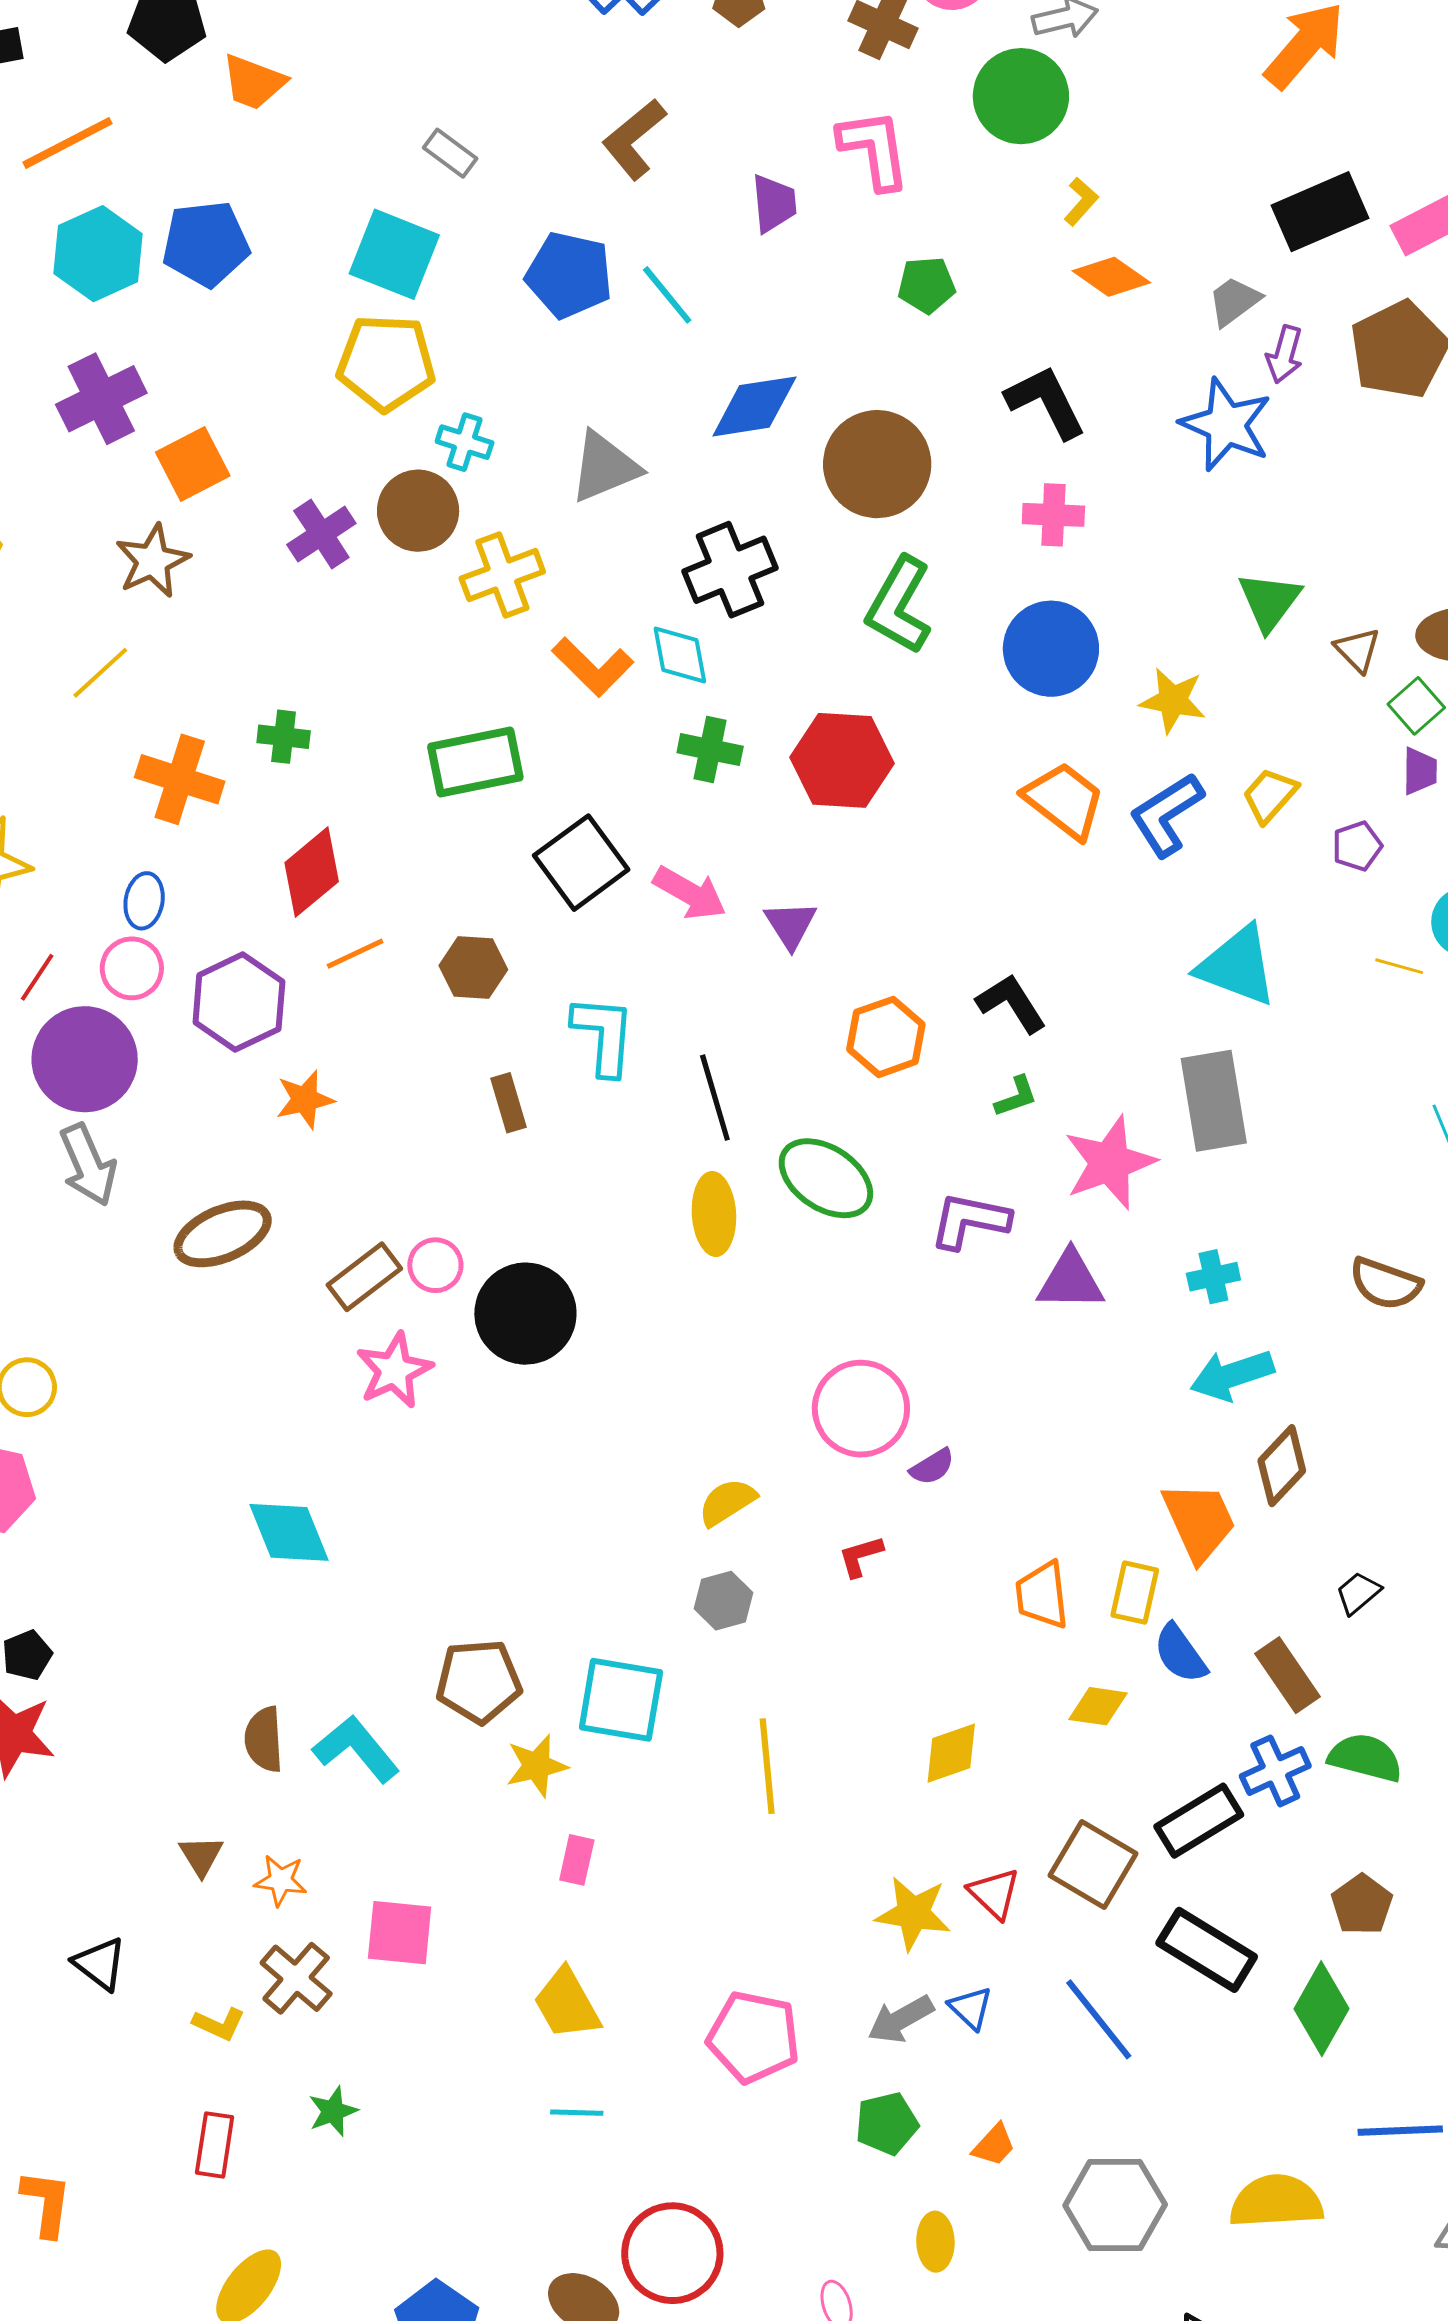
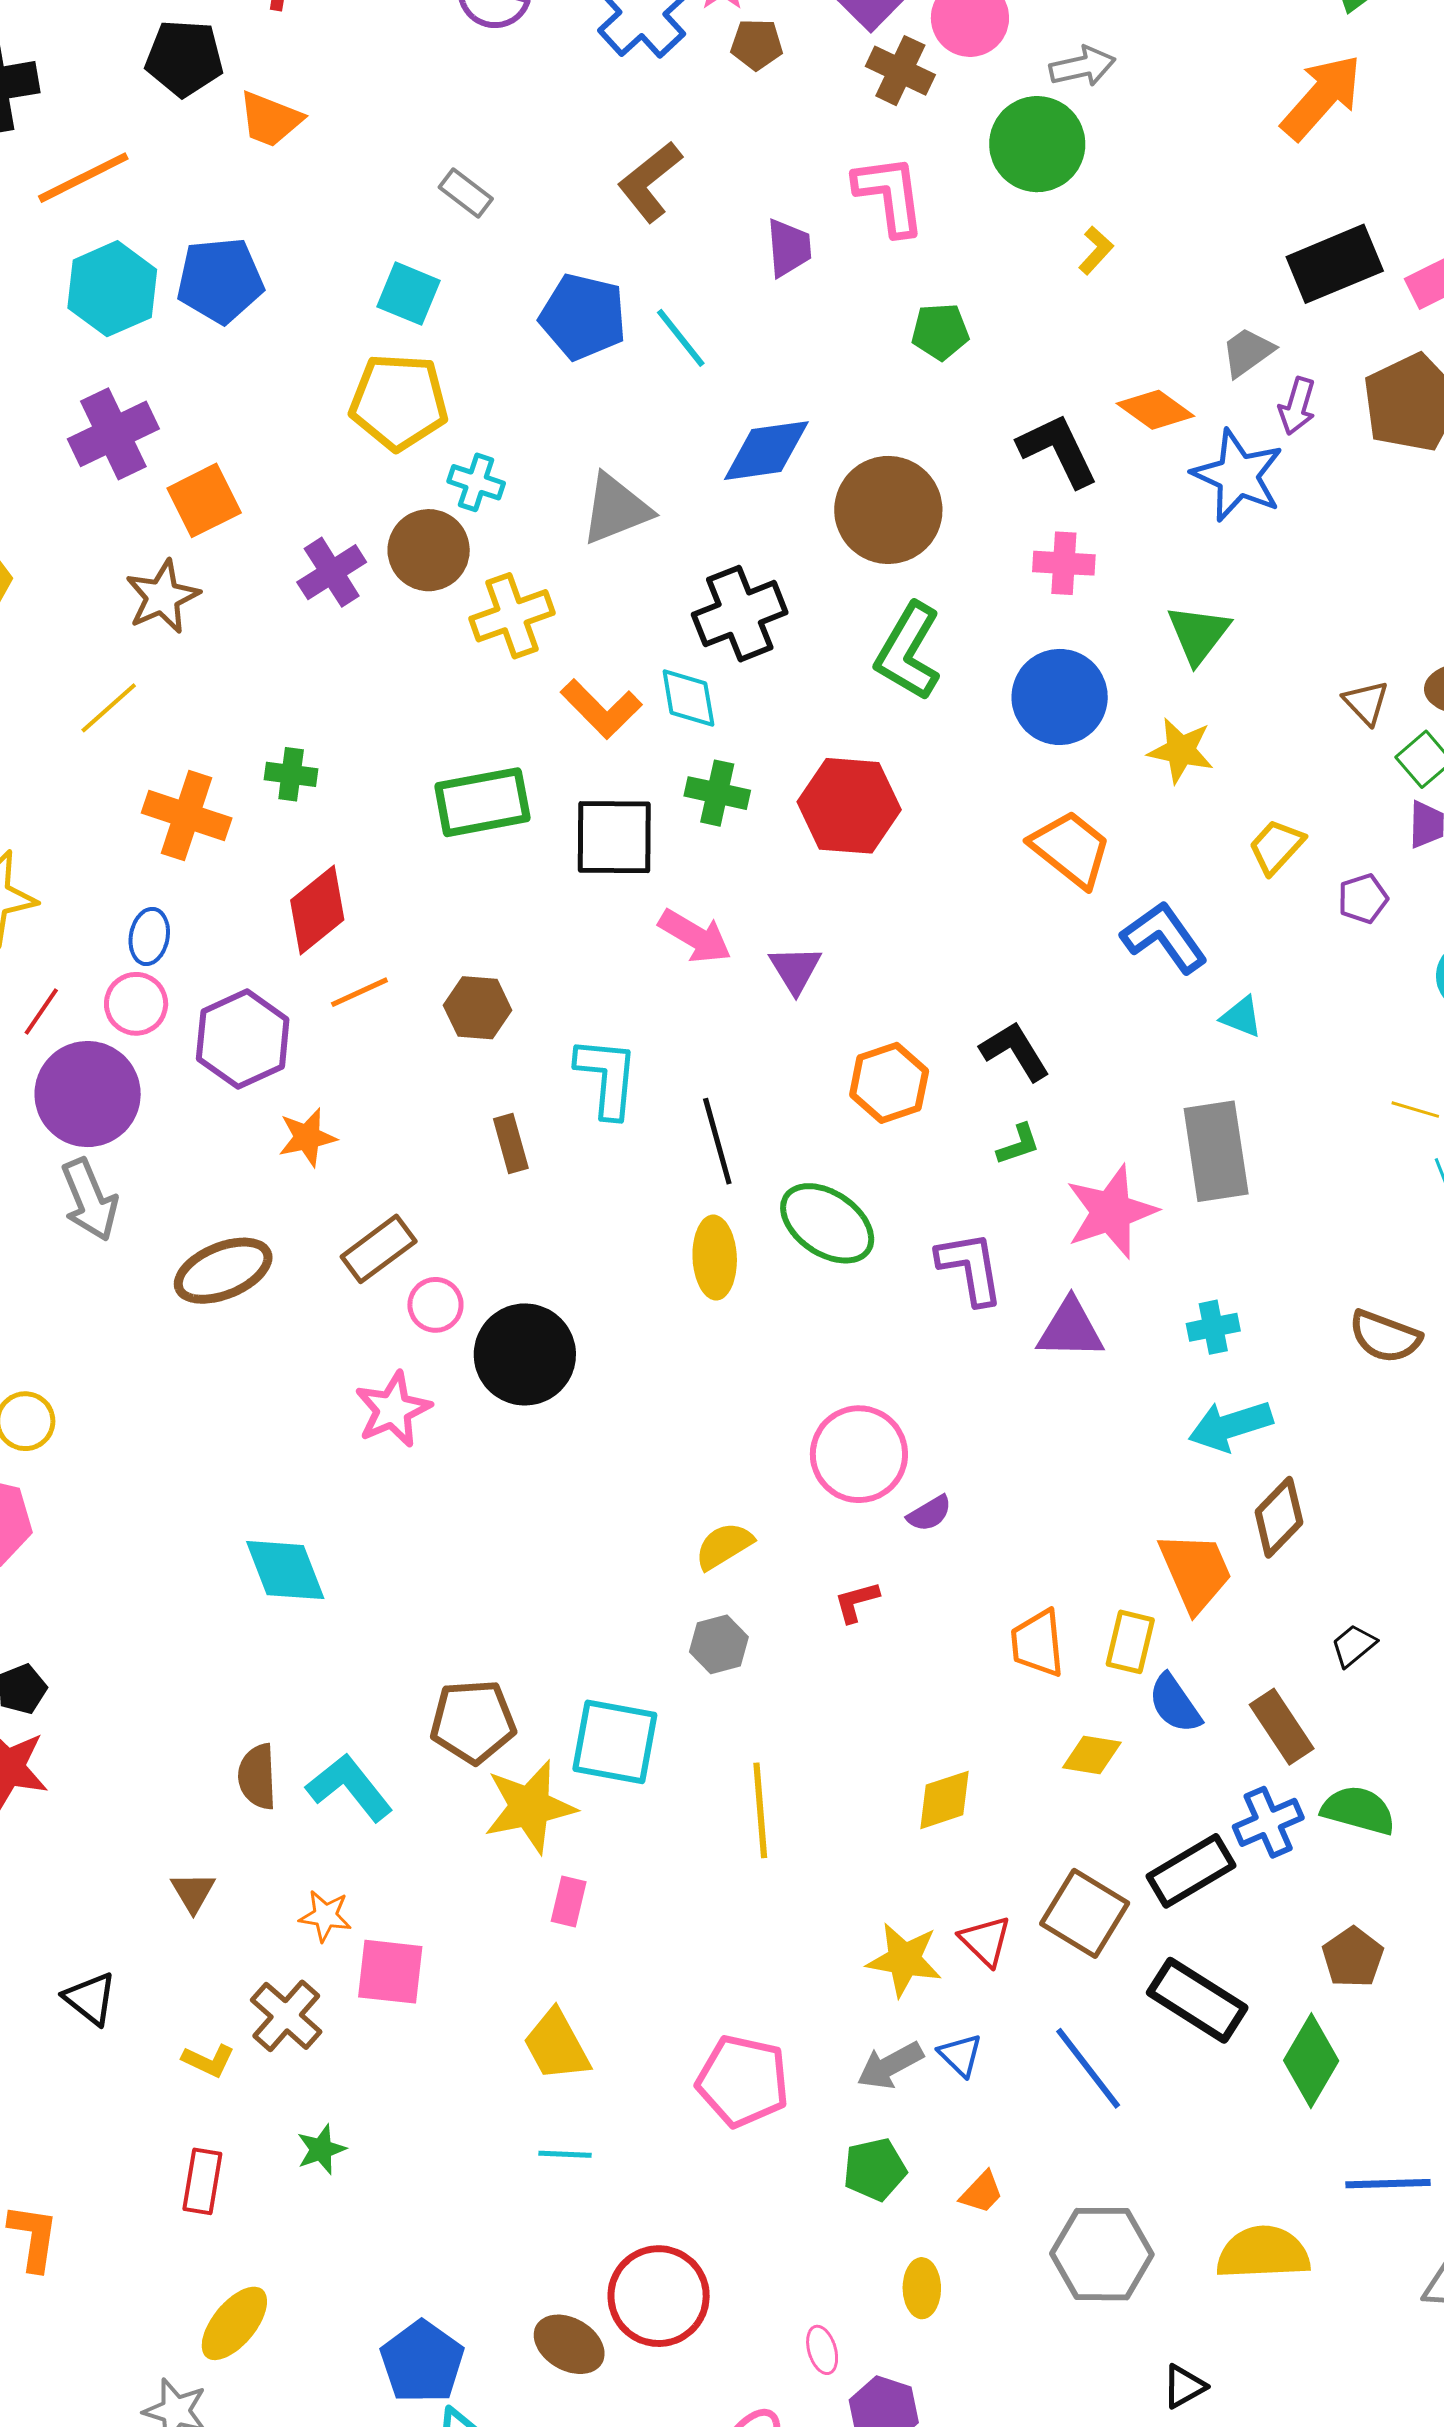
cyan square: (394, 254) -> (408, 294), size x0.7
orange diamond: (1111, 277) -> (1155, 410), moved
green triangle: (1269, 601) -> (1198, 634), moved
blue L-shape: (1166, 815) -> (1164, 937), moved, turned 86
black square: (581, 863) -> (614, 837), moved, turned 36
cyan triangle: (1237, 966) -> (1241, 1017), size x0.5
yellow line: (1399, 966) -> (1415, 1110), moved
purple L-shape: (970, 1221) -> (970, 1268), turned 68
brown rectangle: (364, 1277) -> (379, 1249), moved
yellow star: (537, 1766) -> (530, 1807), size x1.5
orange star: (281, 1880) -> (325, 1916), moved

